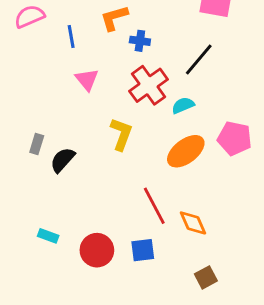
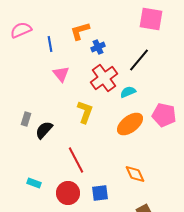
blue cross: (140, 41) -> (98, 47), turned -32
red line: (154, 206) -> (76, 160), moved

